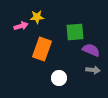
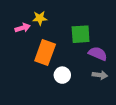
white circle: (59, 78) -> (62, 75), moved

